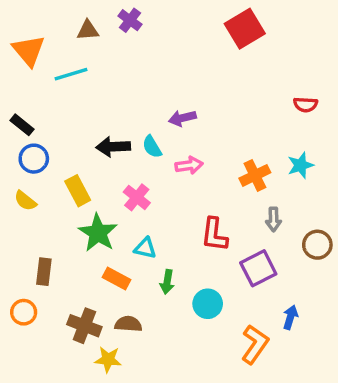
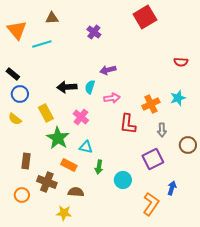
purple cross: (130, 20) -> (94, 32), moved
cyan semicircle: (152, 147) -> (90, 87), turned 48
red L-shape: (214, 235) -> (128, 124), moved
orange circle: (24, 312) -> (22, 195), moved
brown cross: (84, 326) -> (47, 182), moved

